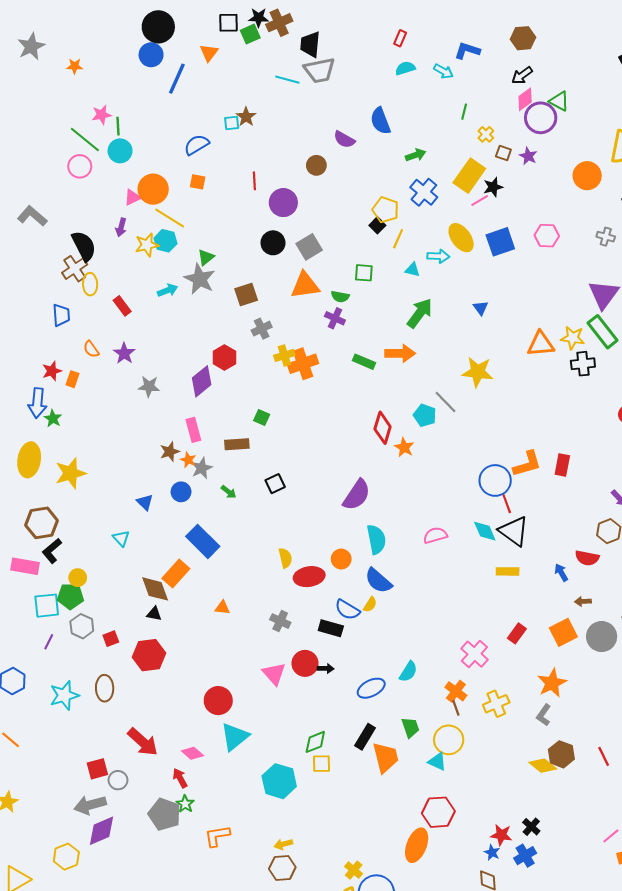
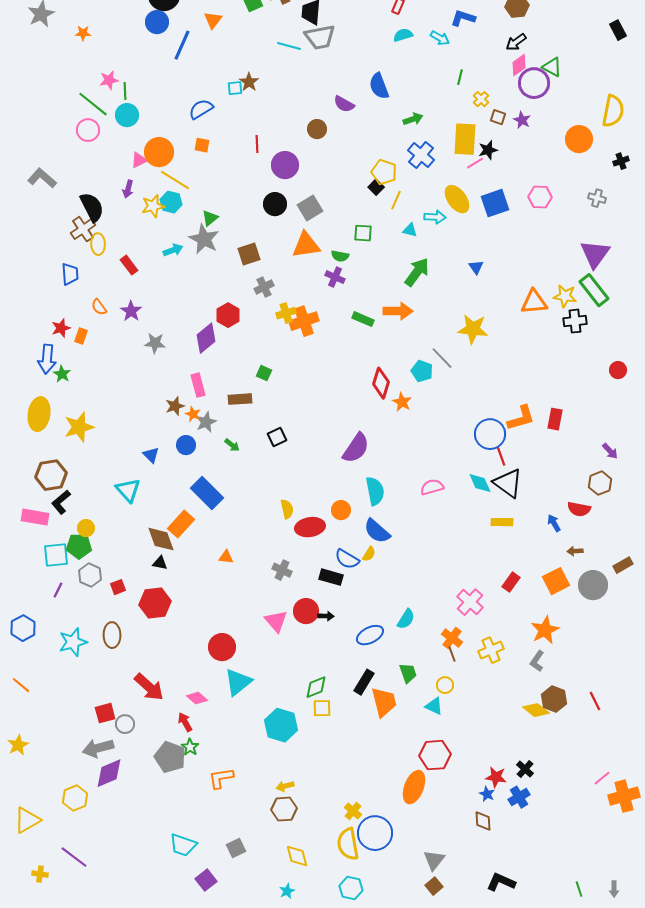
yellow rectangle: (469, 176) -> (465, 139), turned -32
cyan triangle: (121, 538) -> (128, 490), size x1.5
yellow circle: (449, 740) -> (445, 685), size x0.6

